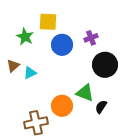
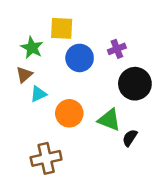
brown triangle: (13, 66) -> (24, 75), moved
orange circle: (62, 106) -> (69, 113), moved

